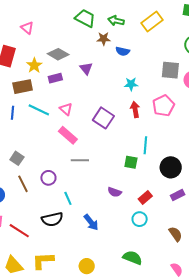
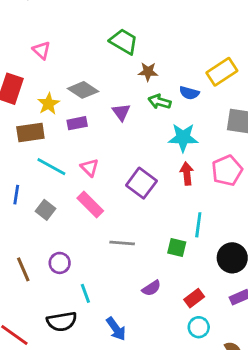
green arrow: (116, 21) -> (160, 102), moved
yellow rectangle: (152, 21) -> (222, 72), moved
blue semicircle: (123, 51) -> (189, 93), moved
cyan star: (131, 84) -> (183, 138), size x1.5
blue line: (12, 113) -> (16, 195), moved
gray square: (17, 158) -> (46, 210), moved
gray line: (80, 160) -> (122, 243), moved
purple semicircle: (115, 192) -> (151, 288), turned -56
cyan circle: (140, 219) -> (199, 327), moved

